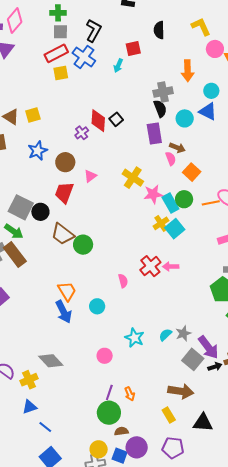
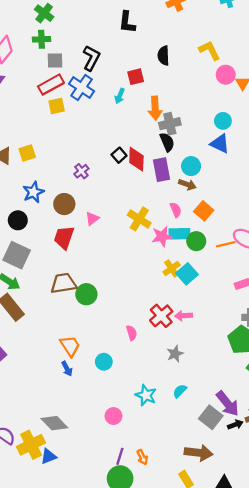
green cross: (58, 13) -> (42, 39), moved
orange arrow: (188, 71) -> (155, 108), moved
cyan circle: (185, 118) -> (191, 166), moved
red diamond: (98, 121) -> (136, 159), moved
pink semicircle: (171, 159) -> (176, 210), moved
cyan rectangle: (170, 203) -> (179, 234), moved, turned -60
black circle: (40, 212) -> (18, 220), moved
brown trapezoid: (63, 234) -> (63, 283), turned 135
blue arrow: (64, 312) -> (67, 369), size x0.6
gray star: (183, 333) -> (175, 354), moved
yellow cross: (29, 380) -> (31, 445), size x1.4
blue triangle: (30, 407) -> (49, 456), moved

